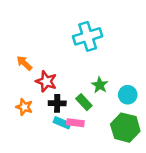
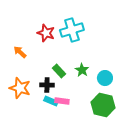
red star: (46, 81) -> (46, 33), moved
green rectangle: (84, 102) -> (59, 71), moved
orange star: (24, 107) -> (20, 88), size x1.5

